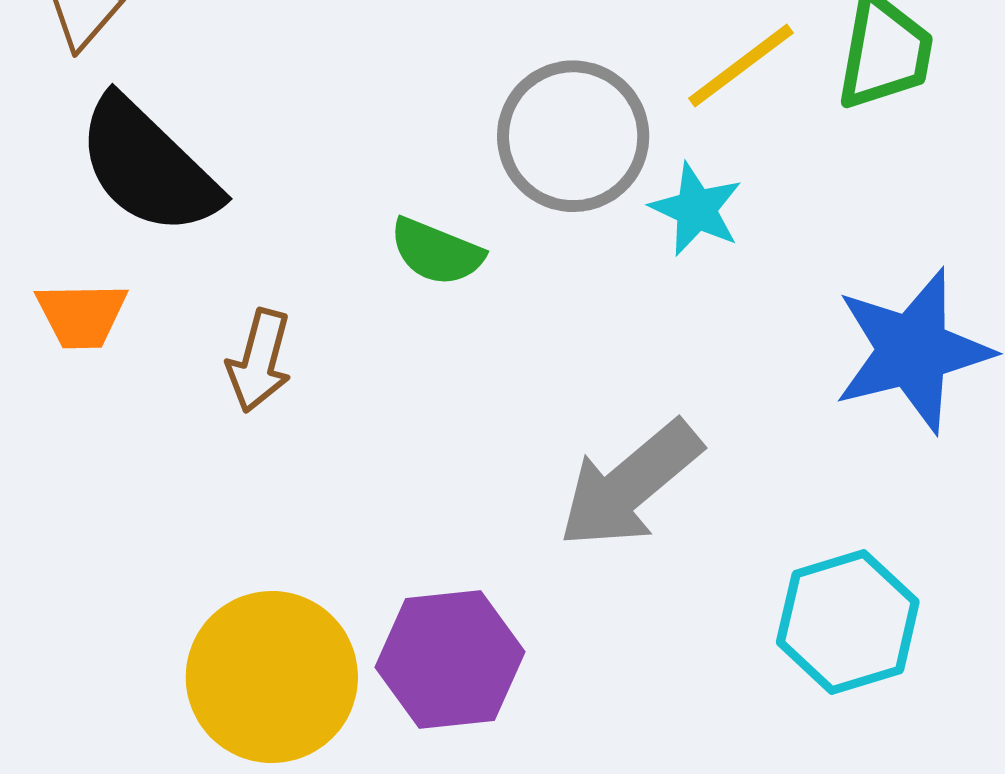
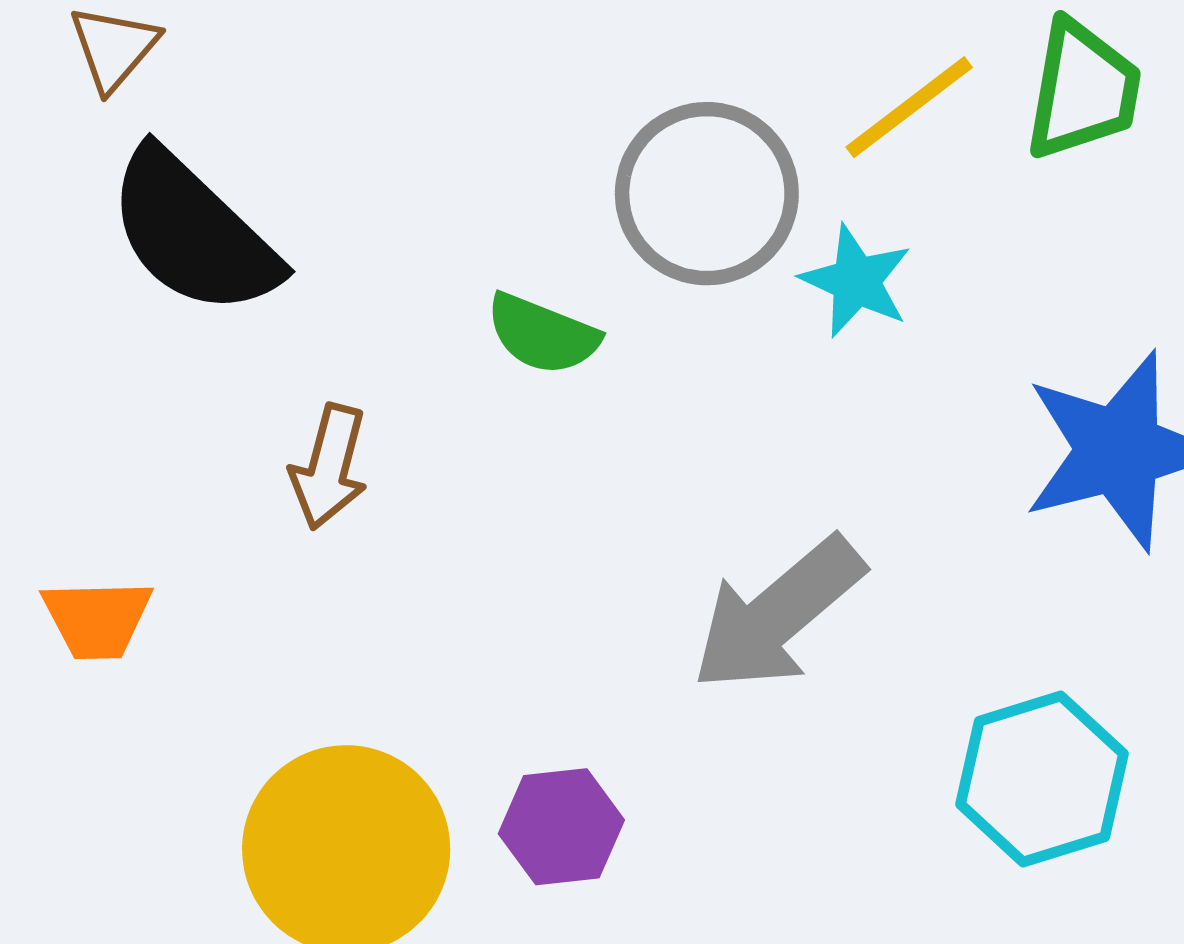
orange trapezoid: (82, 315) -> (97, 619), moved
purple hexagon: (450, 659) -> (561, 827), size x0.7

